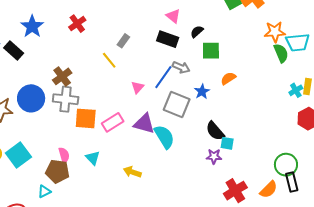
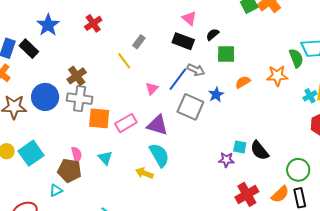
orange star: (275, 32) -> (277, 76), moved
black semicircle: (215, 131) -> (259, 151), moved
cyan semicircle: (164, 137) -> (159, 155), moved
black rectangle: (292, 182) -> (300, 198), moved

